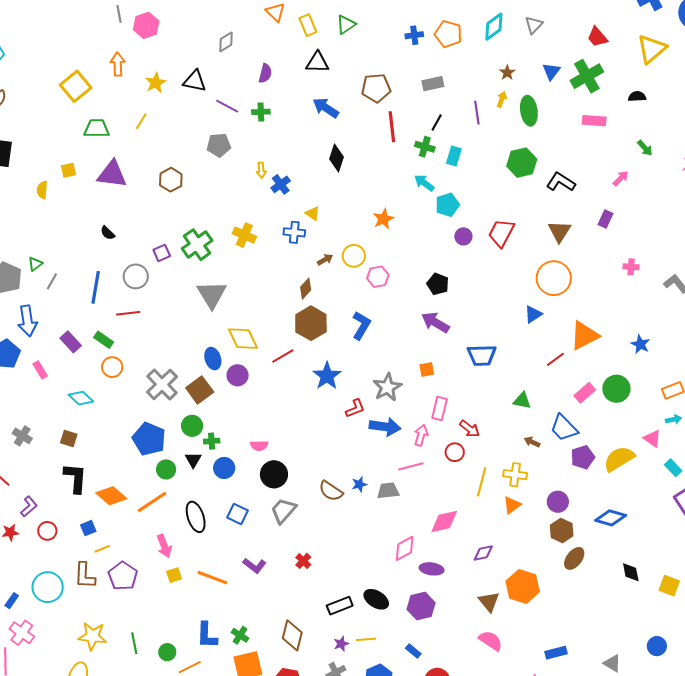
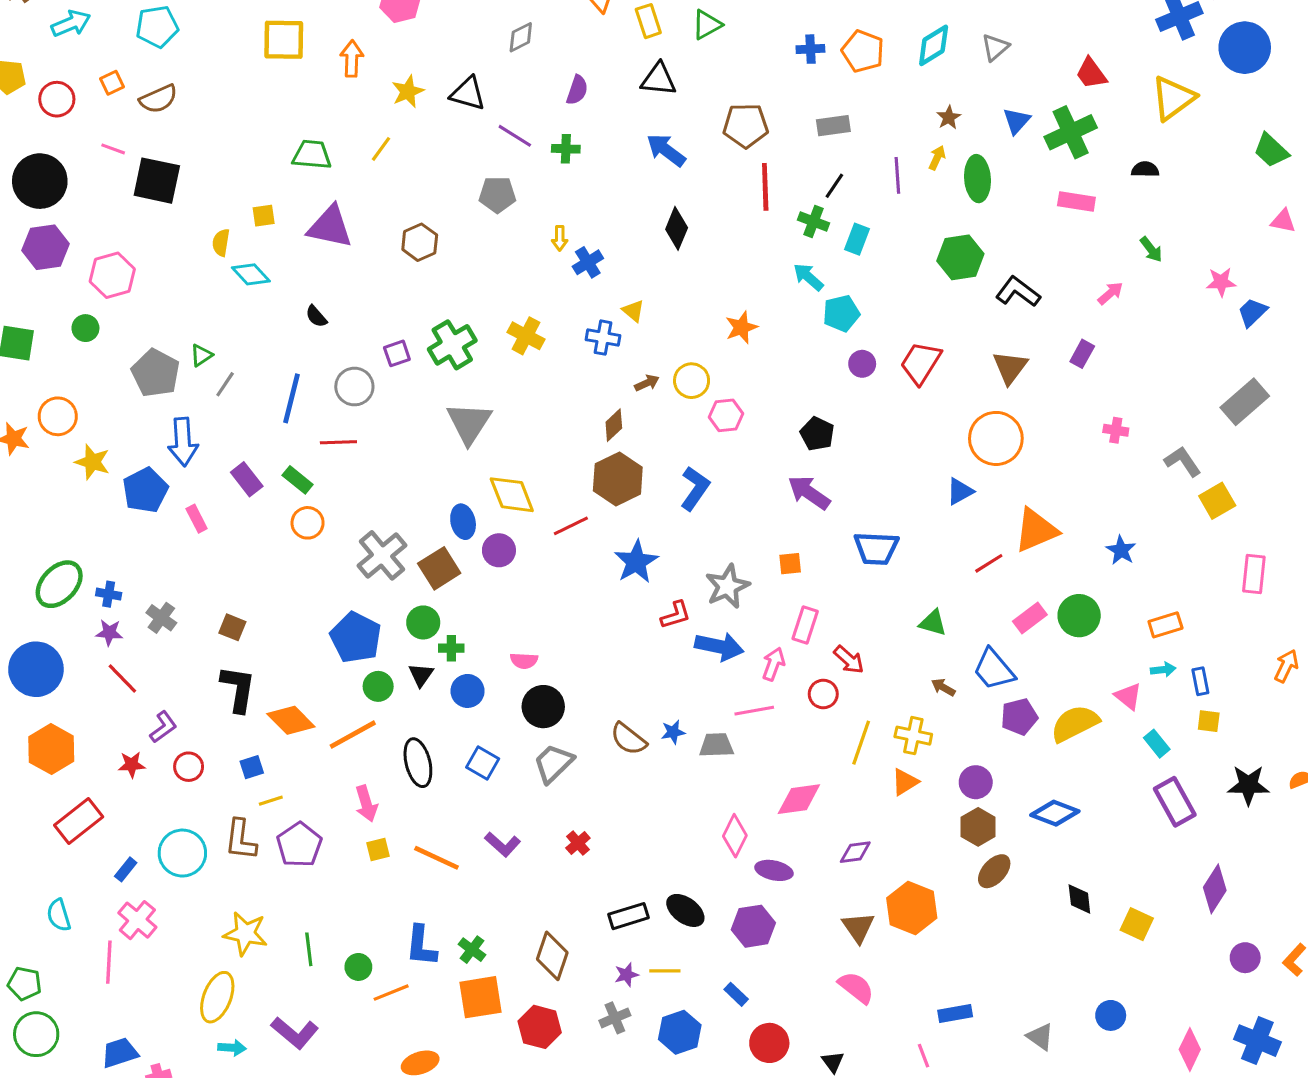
yellow square: (76, 86) -> (284, 40), moved, turned 36
cyan diamond: (81, 398) -> (251, 274), moved
pink diamond: (405, 548) -> (735, 836), turned -40

